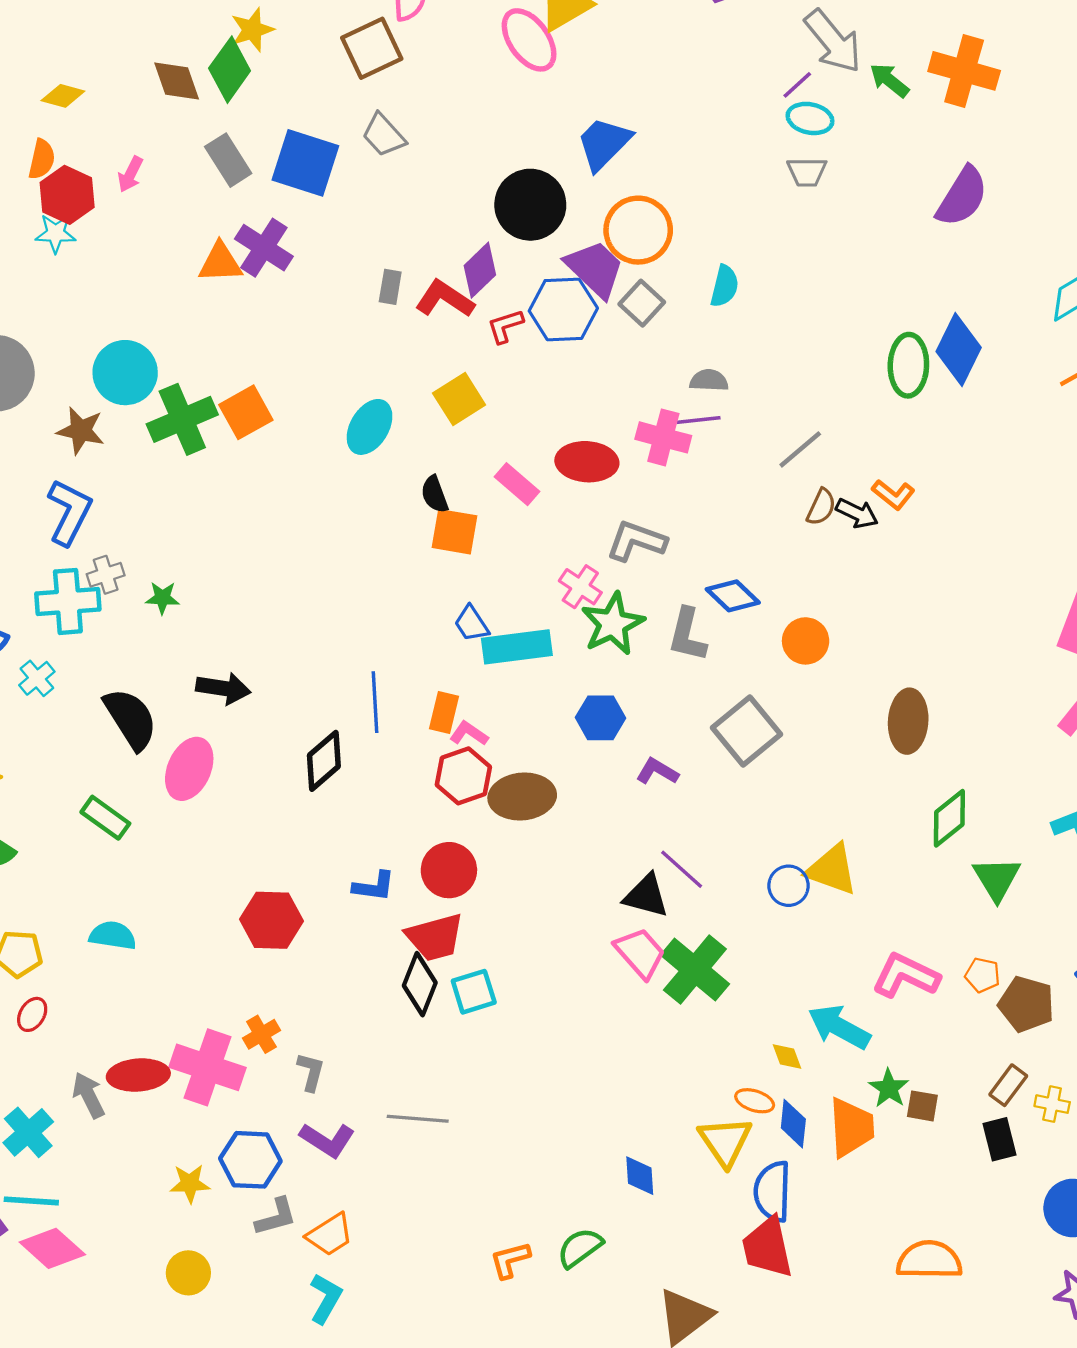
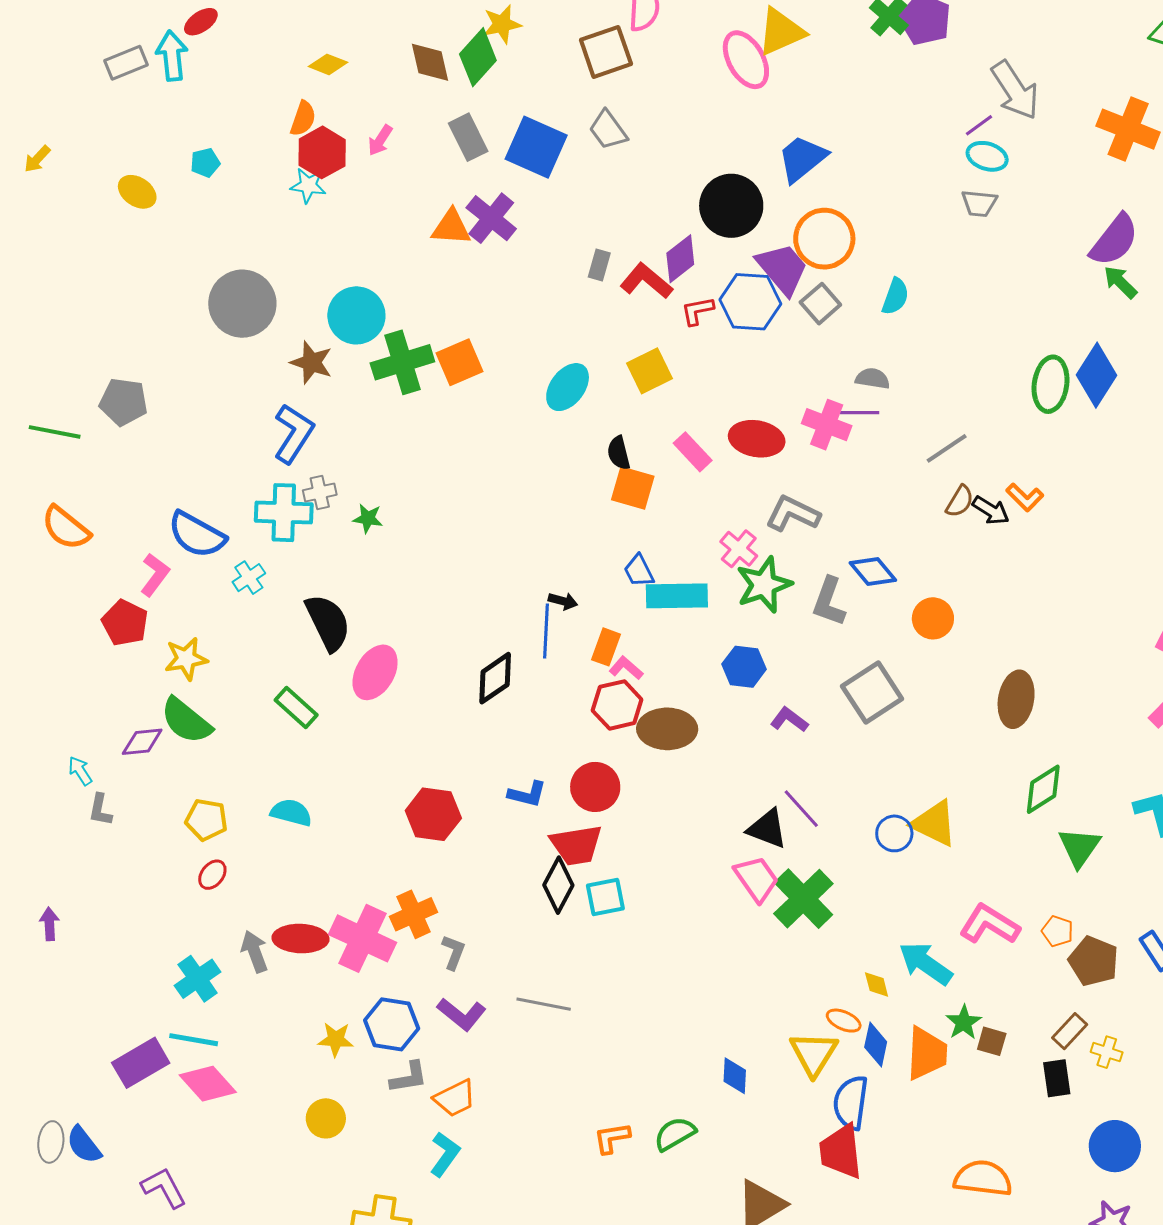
green arrow: (889, 80) -> (1120, 282), moved
black arrow: (223, 688) -> (563, 601), moved, size x0.6
orange cross: (261, 1034) -> (413, 914), size x1.4

